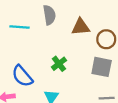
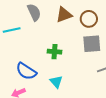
green cross: (59, 64) -> (54, 52), turned -32

